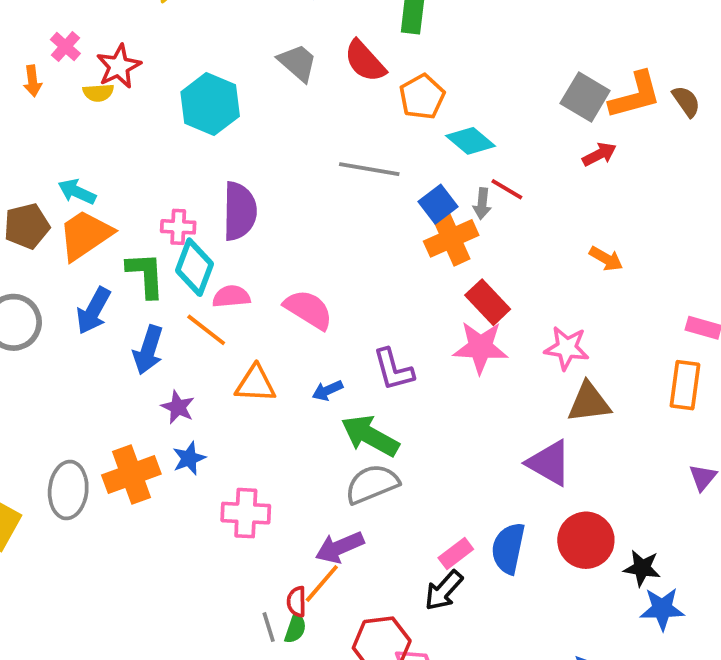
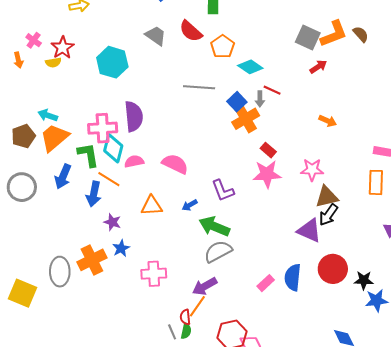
pink cross: (178, 227) -> (103, 128), size x1.6
red rectangle: (488, 302) -> (268, 150), size x0.7
orange line: (206, 330) -> (109, 179), moved
black arrow: (444, 590) -> (328, 215), moved

